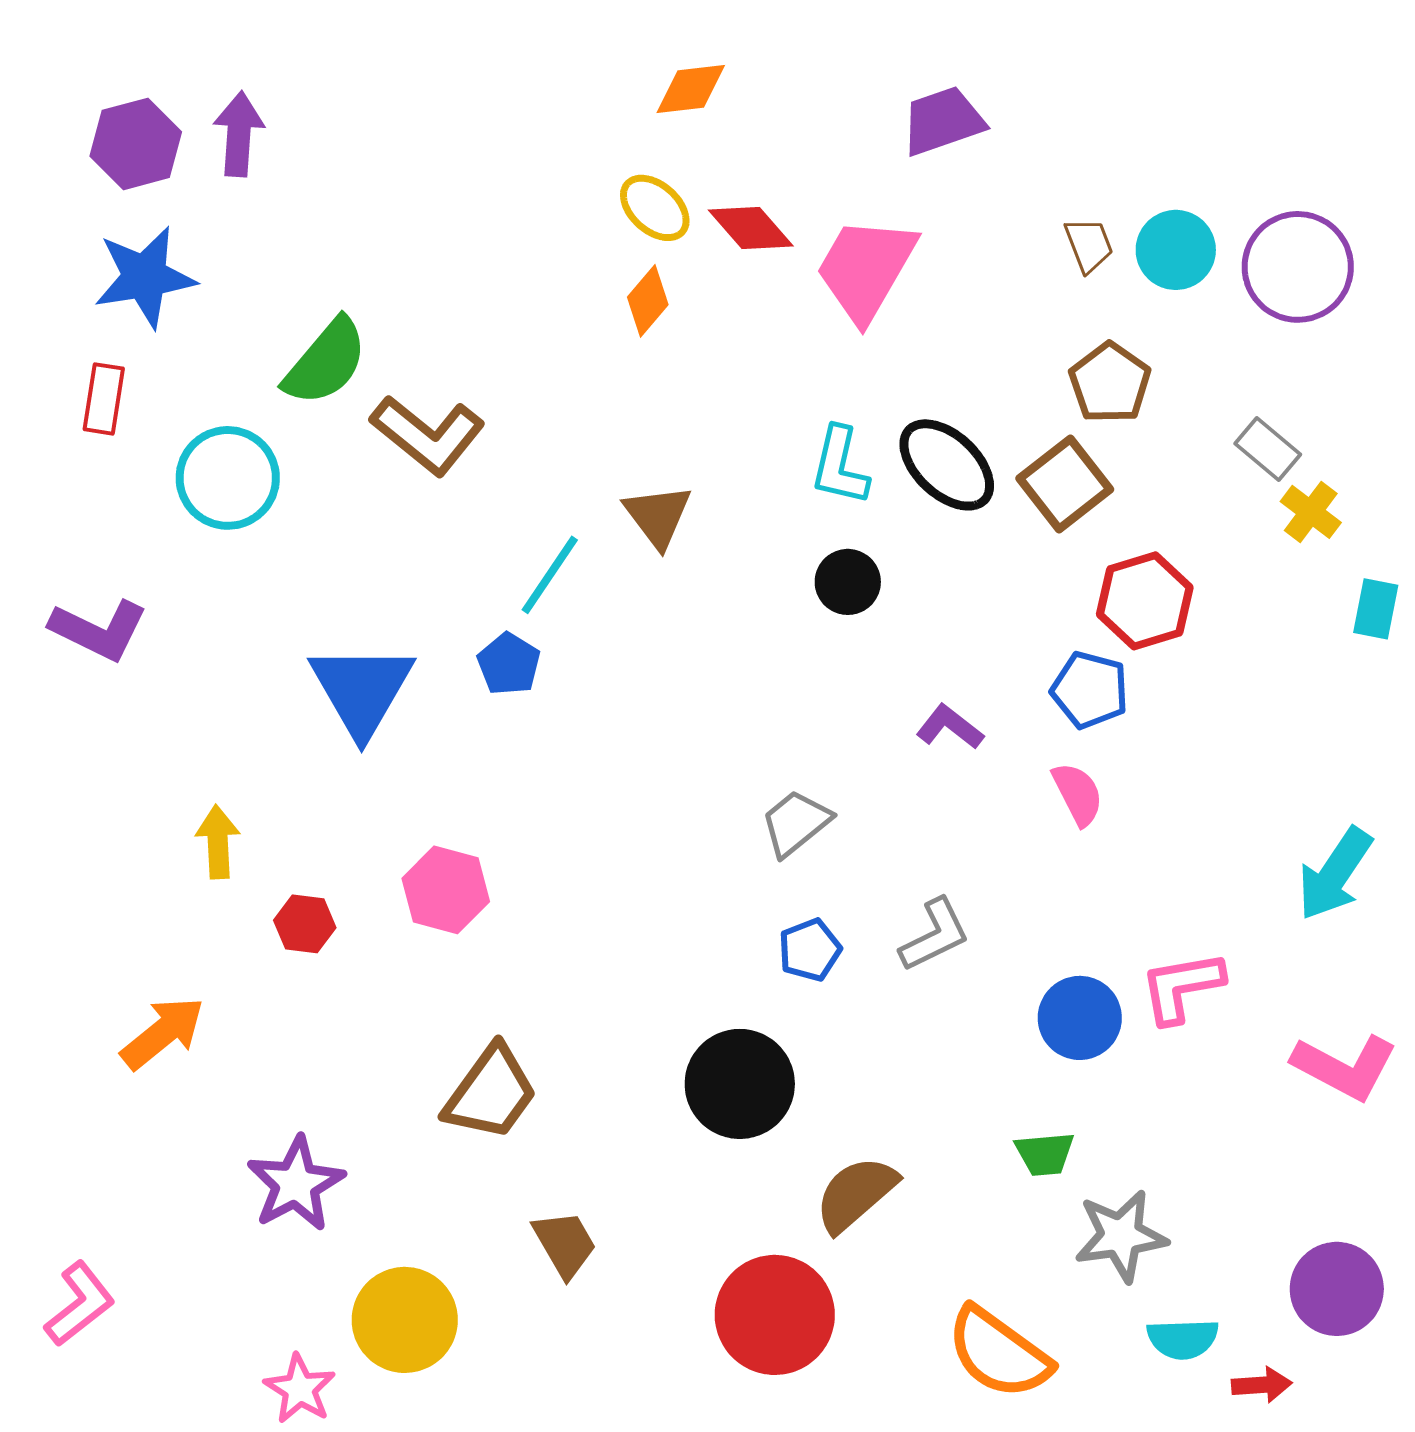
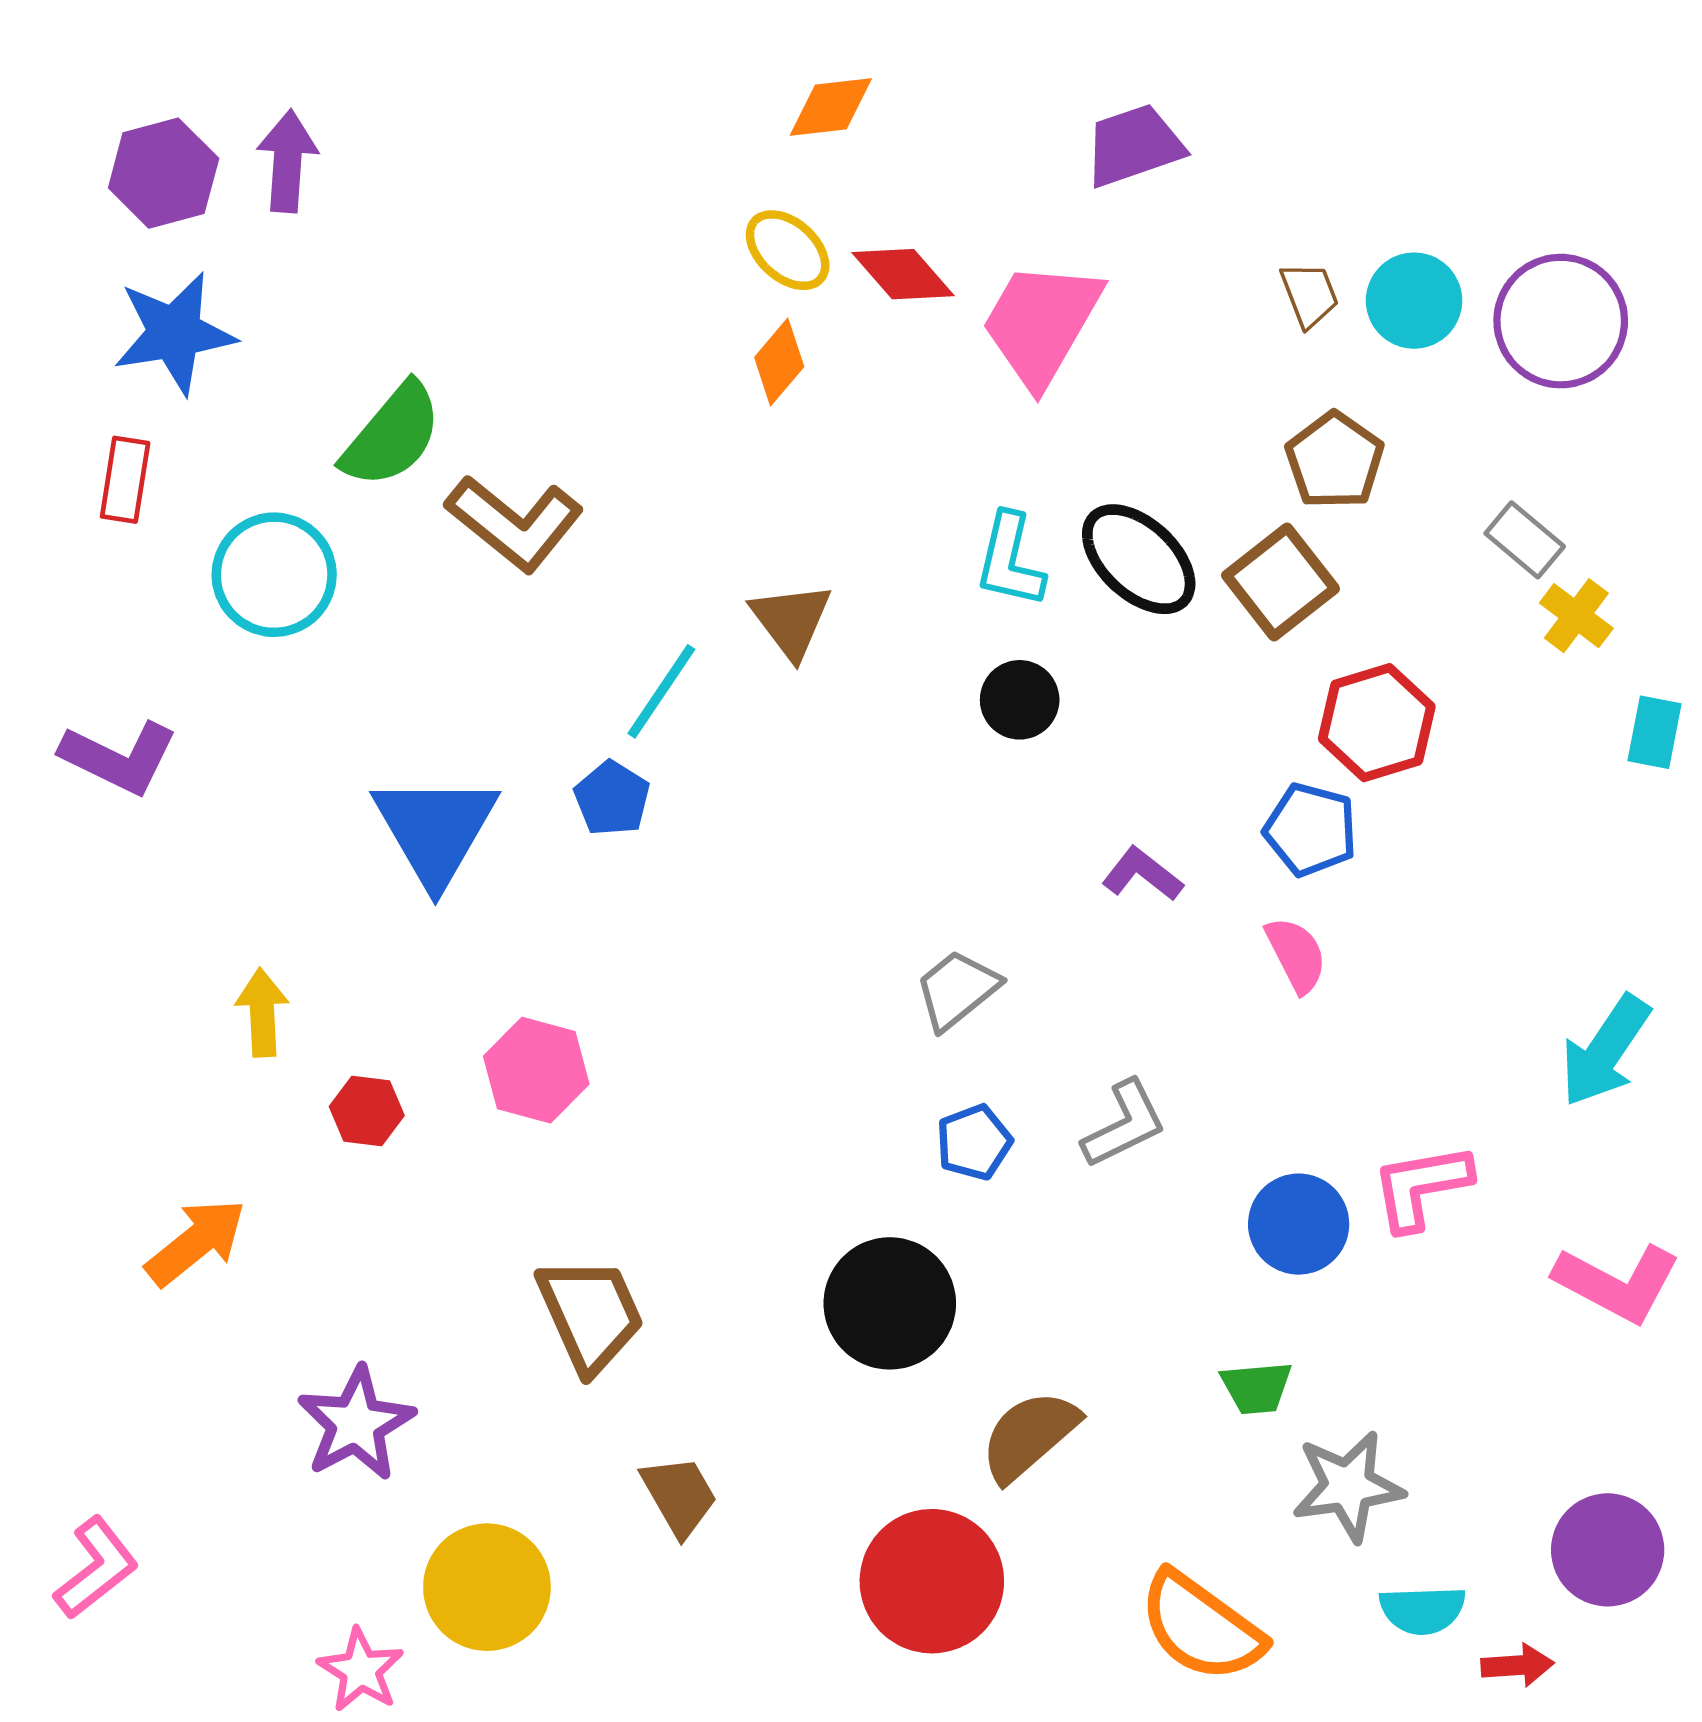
brown trapezoid: (491, 1093) -> (590, 1314), turned -60

